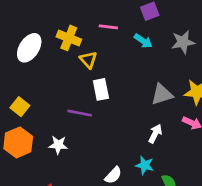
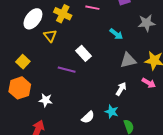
cyan arrow: (143, 41) -> (116, 34), moved
yellow triangle: (88, 60) -> (50, 36), moved
white rectangle: (101, 89) -> (84, 53), turned -35
white star: (58, 145) -> (46, 100), moved

